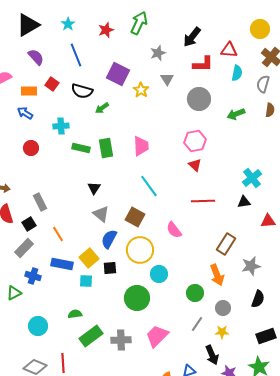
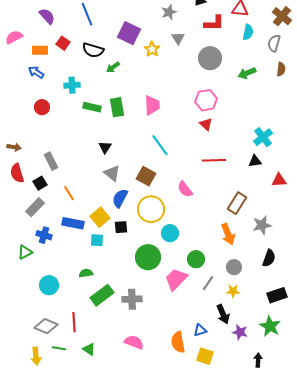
green circle: (195, 293) -> (196, 259), moved
pink trapezoid: (157, 336) -> (176, 279), moved

